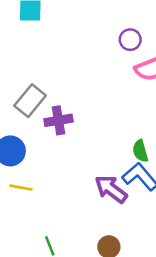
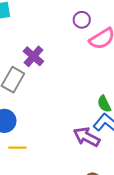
purple cross: (58, 120) -> (33, 56), moved, turned -30

